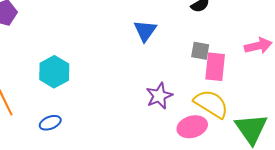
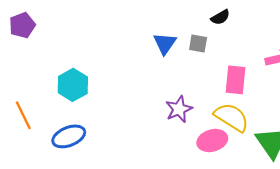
gray square: (200, 51) -> (198, 43), moved
blue ellipse: (50, 123) -> (69, 136), size x1.5

